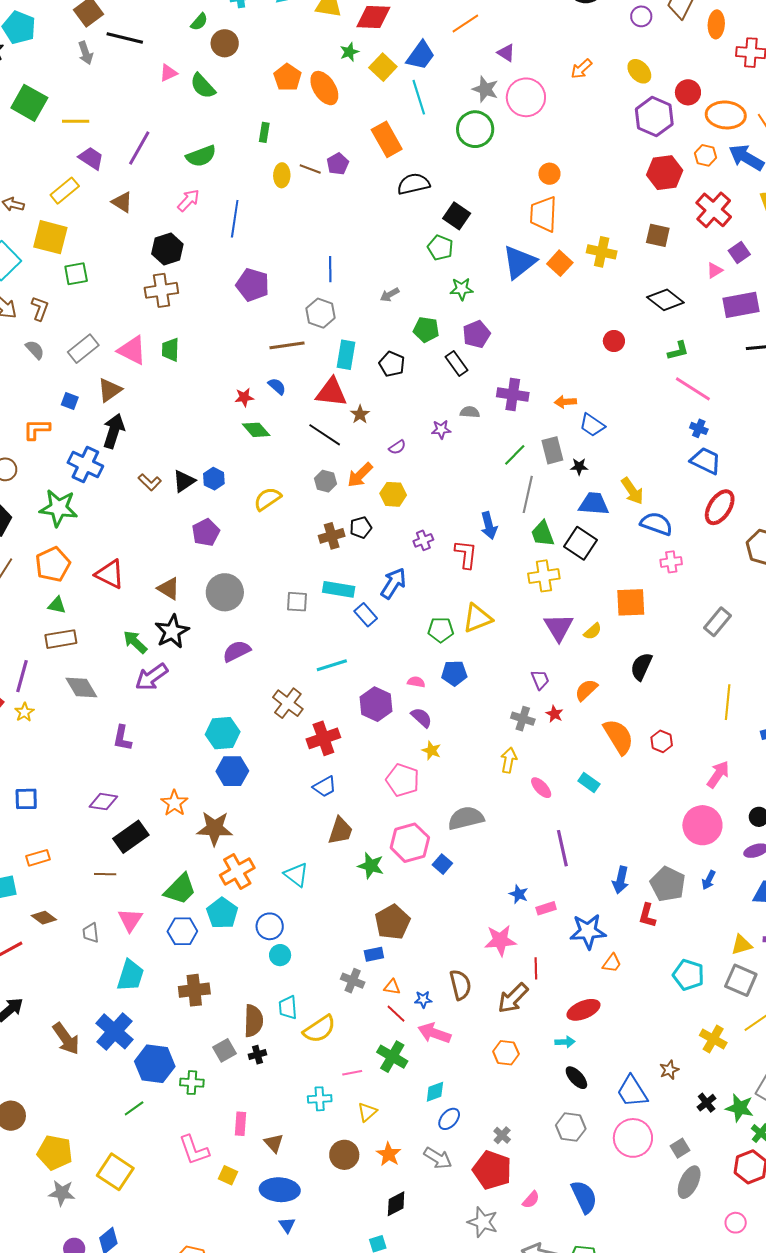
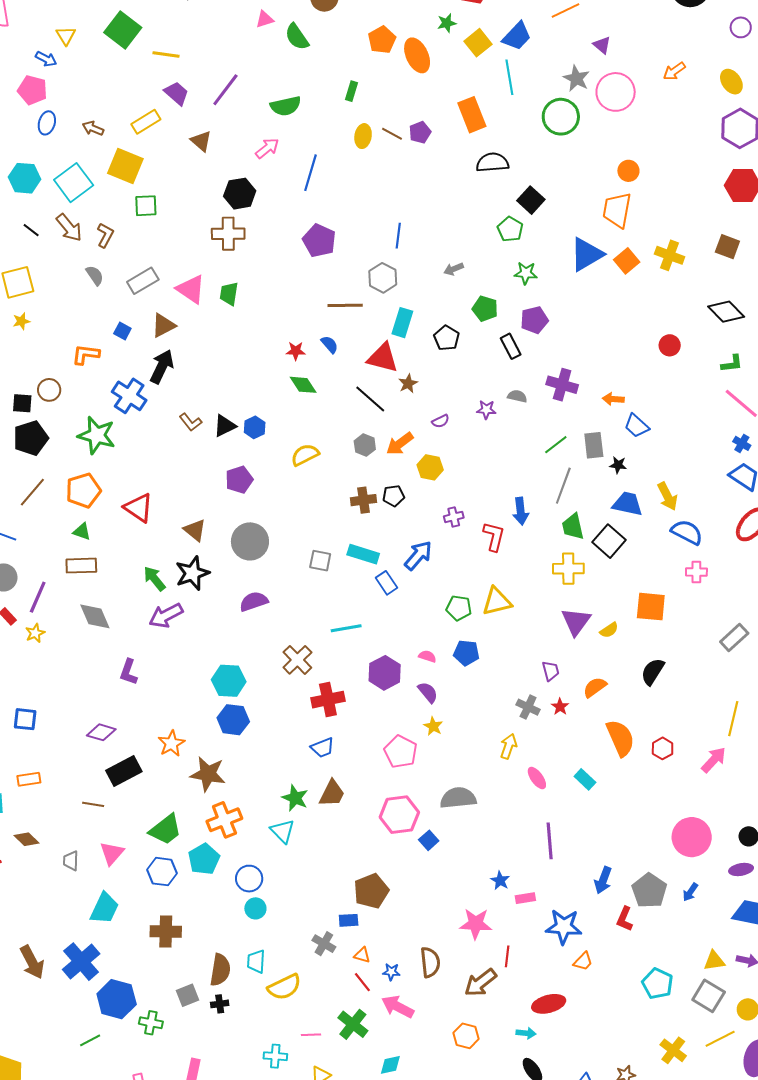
pink arrow: (718, 774) -> (714, 760), moved
green star: (371, 866) -> (295, 798), moved

